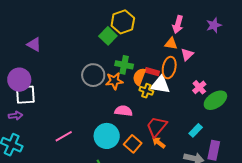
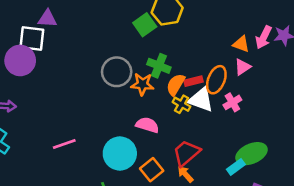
pink arrow: (178, 24) -> (264, 37), moved
purple triangle: (34, 44) -> (47, 19), turned -35
orange triangle: (171, 44) -> (241, 44), moved
red rectangle: (152, 72) -> (194, 81), turned -40
pink cross: (199, 87) -> (232, 102), moved
white square: (25, 95) -> (32, 39), moved
green ellipse: (215, 100) -> (251, 154), moved

